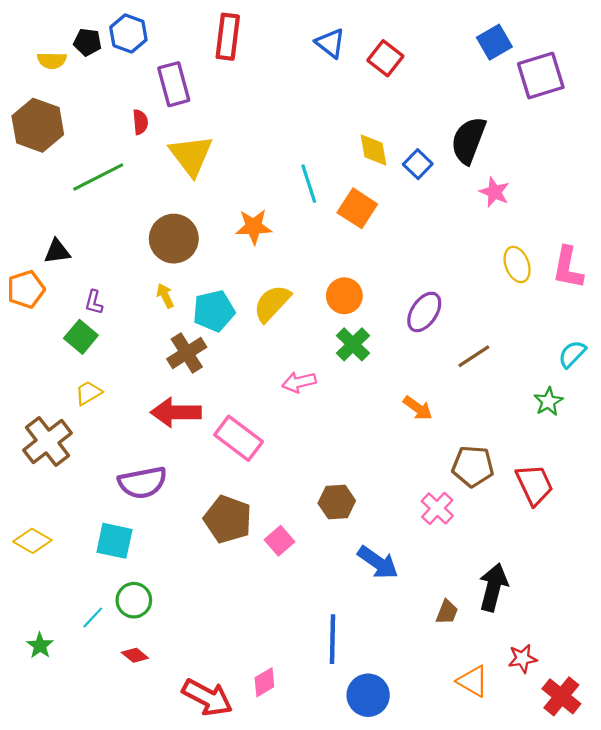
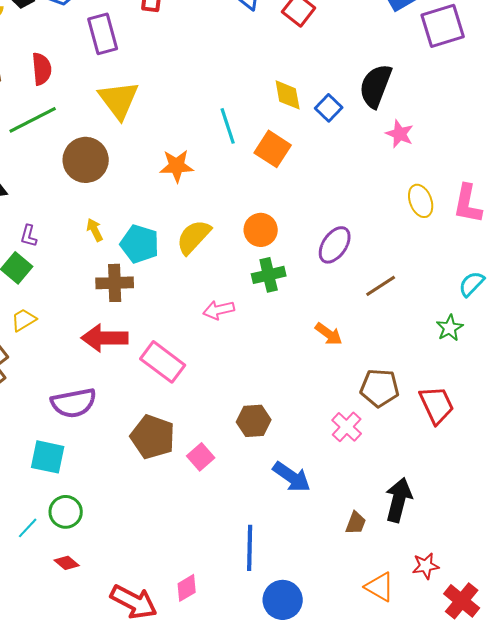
red semicircle: (140, 122) -> (42, 69), moved, size x1.4
brown circle: (174, 239) -> (86, 160), moved
cyan pentagon: (214, 311) -> (140, 244), turned 30
green cross: (353, 344) -> (269, 275), turned 32
brown cross: (187, 353) -> (115, 283), turned 30

